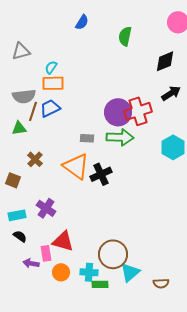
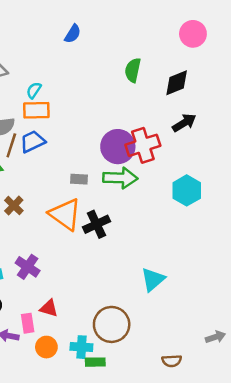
green semicircle: (125, 36) -> (133, 70), moved
red triangle: (63, 241) -> (49, 308), size x0.7
cyan triangle: (130, 272) -> (153, 279), moved

